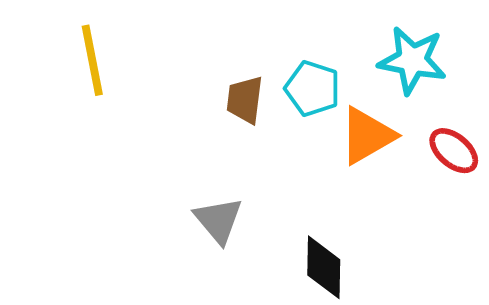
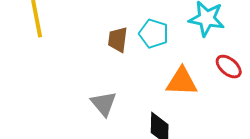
orange triangle: (367, 136) -> (182, 82), moved, turned 32

